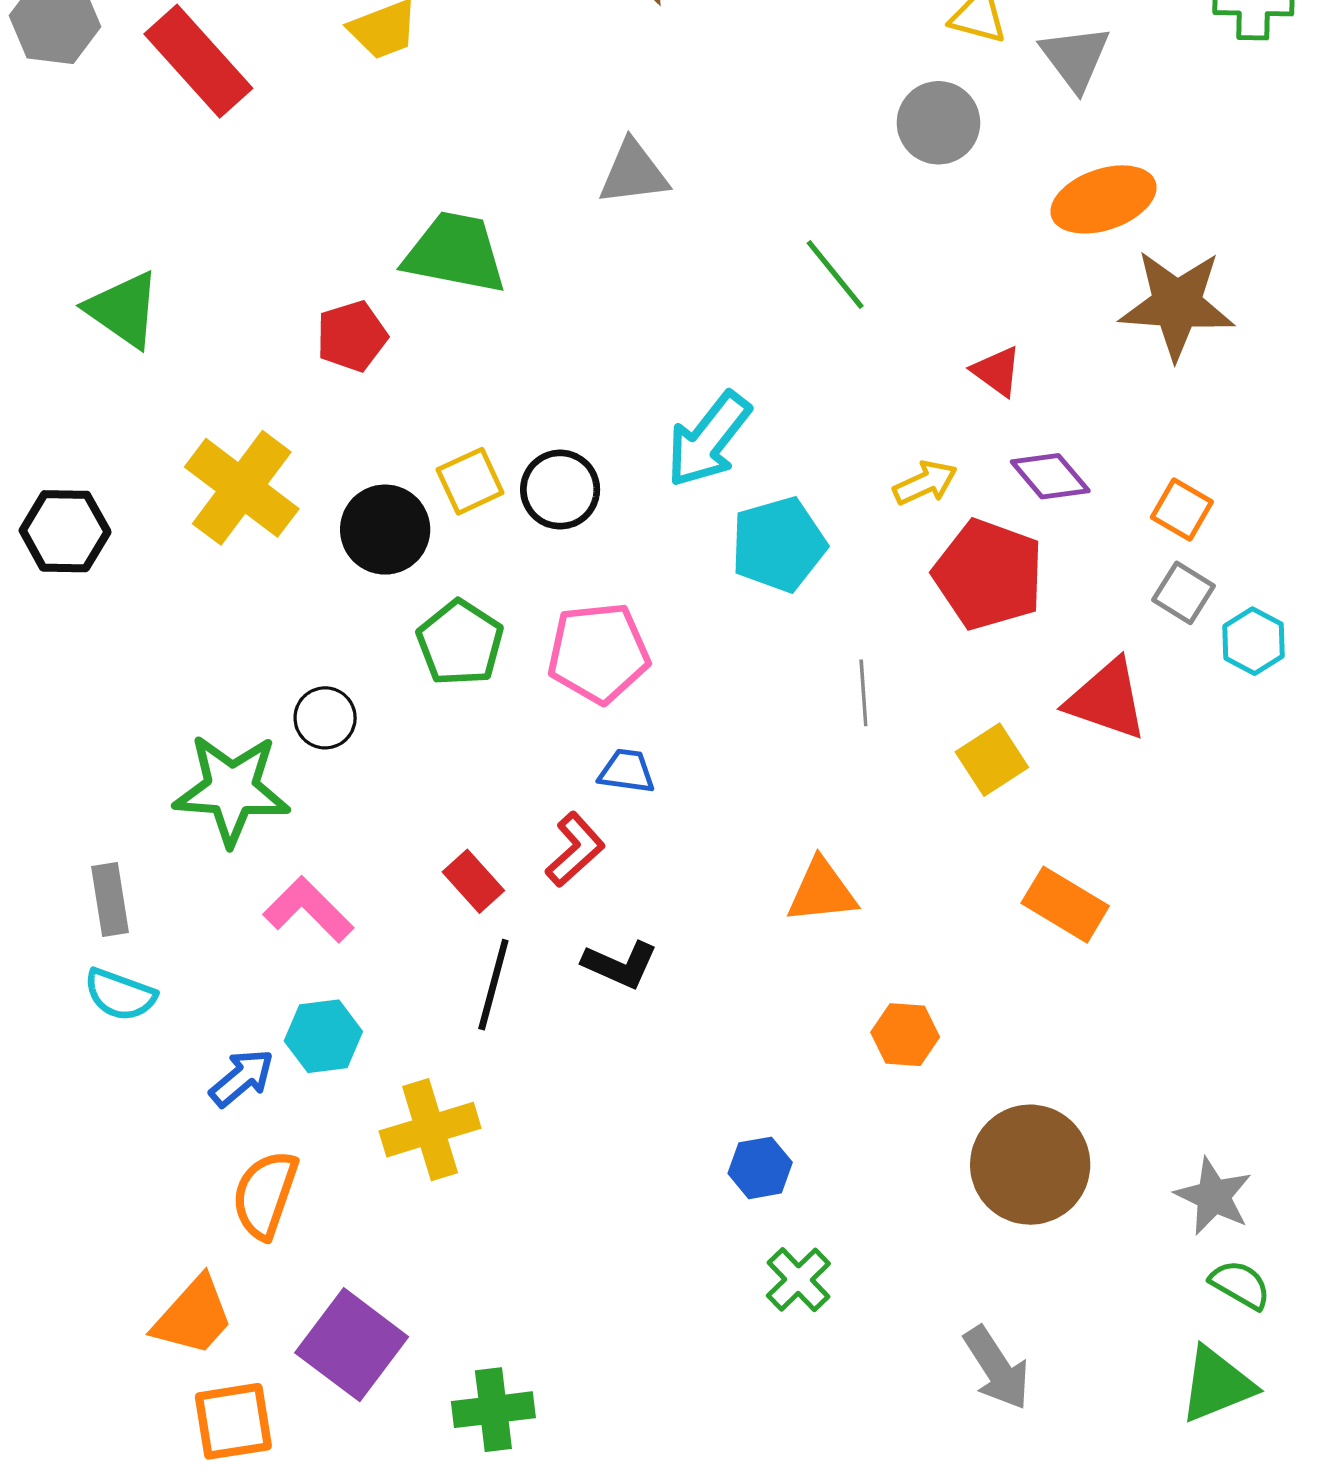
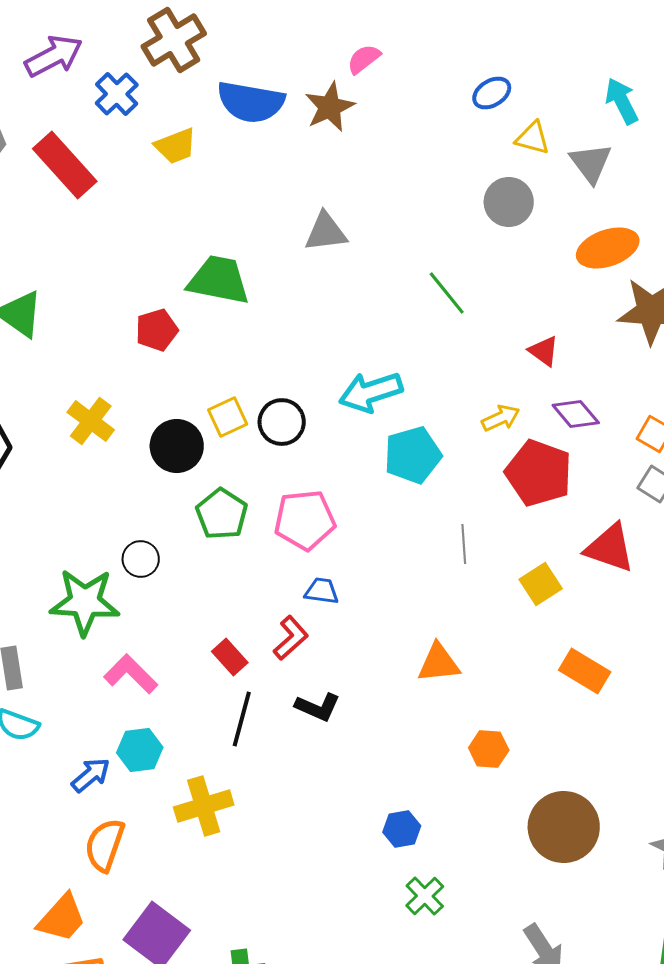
cyan arrow: (708, 440) -> (371, 392), turned 34
yellow cross: (242, 488) -> (91, 421), size x0.7

